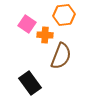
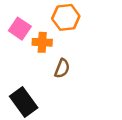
brown semicircle: (61, 56) -> (62, 68), size x0.6

